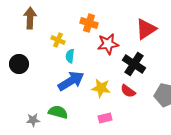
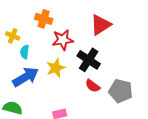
yellow star: (101, 88) -> (56, 68), moved, turned -30
red semicircle: (128, 91) -> (93, 86), moved

